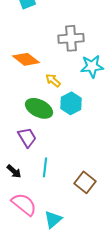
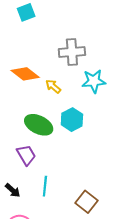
yellow arrow: (53, 80) -> (53, 86), moved

